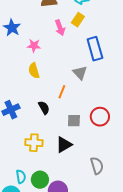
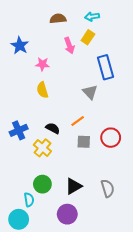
orange line: (62, 92) -> (78, 121), moved, turned 32
black semicircle: (44, 108) -> (53, 128), turned -32
yellow cross: (34, 143) -> (42, 148), moved, turned 36
black triangle: (64, 145) -> (73, 186), moved
green circle: (40, 180) -> (42, 184), moved

